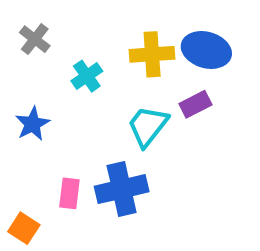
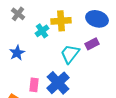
yellow cross: (152, 54) -> (61, 21), moved
blue cross: (122, 189) -> (58, 83), turned -30

